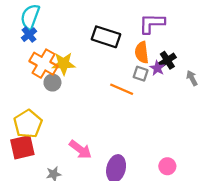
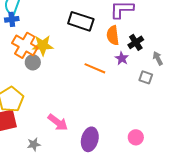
blue cross: (29, 35) -> (12, 19), turned 32
purple star: (157, 68) -> (122, 58), moved
gray square: (141, 74) -> (146, 77), moved

